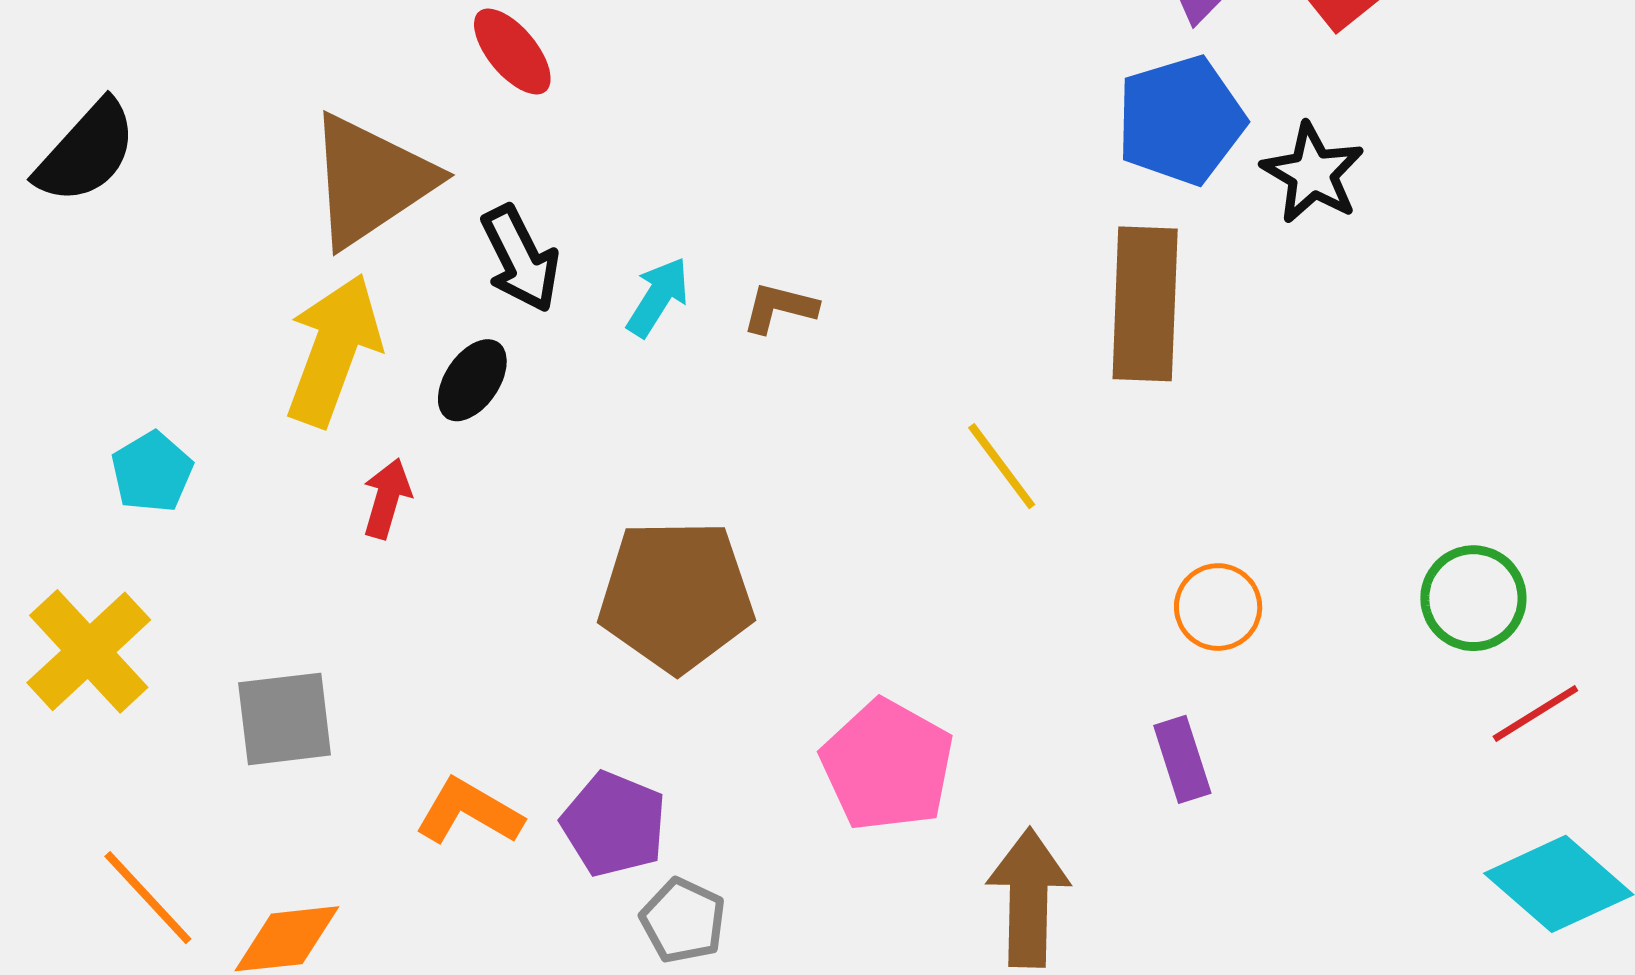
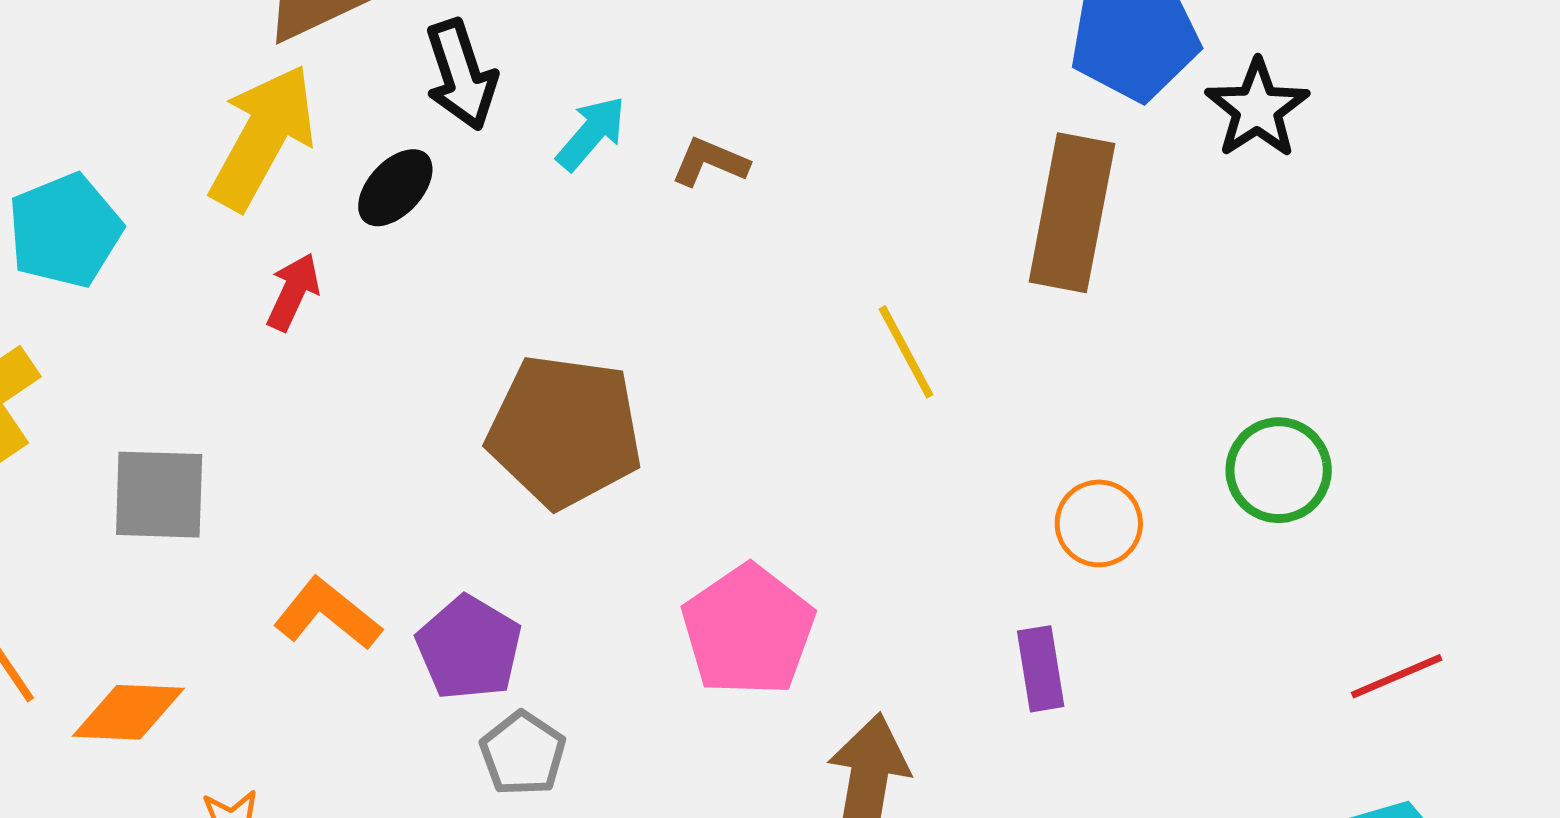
cyan pentagon: (152, 472) -> (65, 231), size x1.4
green circle: (1473, 598) -> (1279, 470), moved

